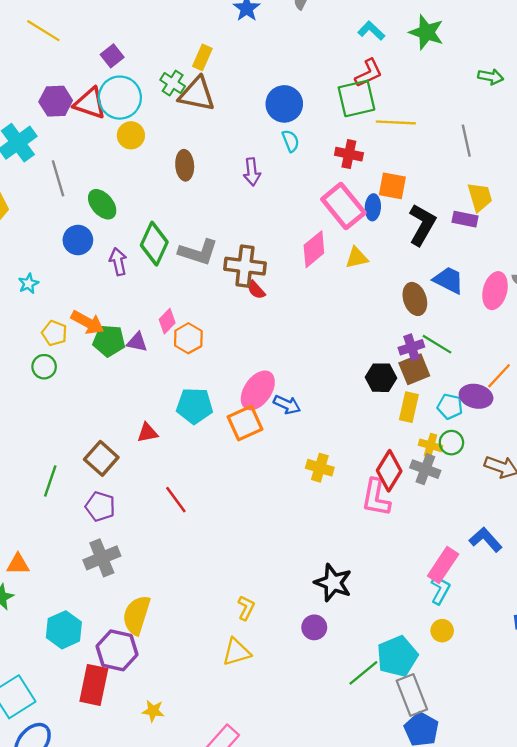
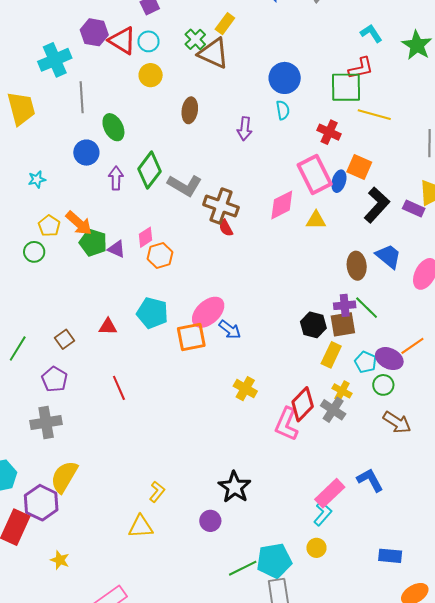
cyan circle: (120, 98) -> (148, 41), size x0.6
green circle: (451, 443) -> (383, 385), moved
brown square: (101, 458) -> (65, 339), size x0.7

